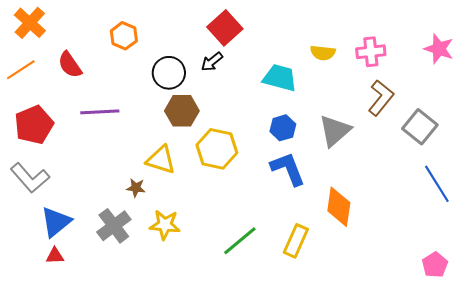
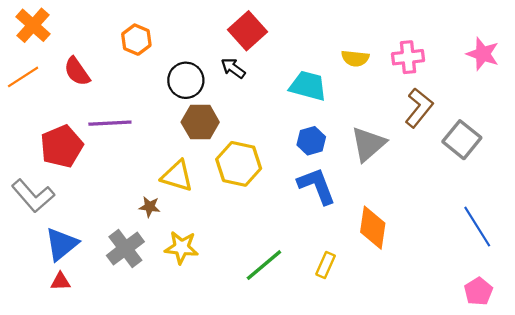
black arrow: (212, 62) -> (233, 68), turned 75
red pentagon: (34, 125) -> (62, 146), moved
blue line: (437, 184) -> (477, 227), moved
yellow rectangle: (296, 241) -> (326, 265), size x0.7

